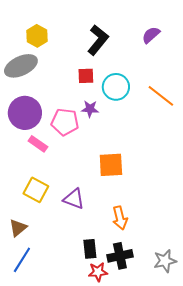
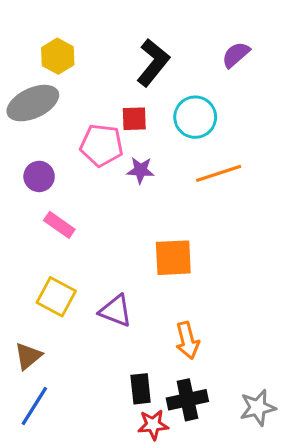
cyan circle: (116, 87) -> (195, 117), moved
orange line: (161, 96) -> (219, 173), moved, turned -56
purple circle: (25, 113) -> (39, 176), size x0.6
pink pentagon: (65, 122) -> (102, 145), moved

